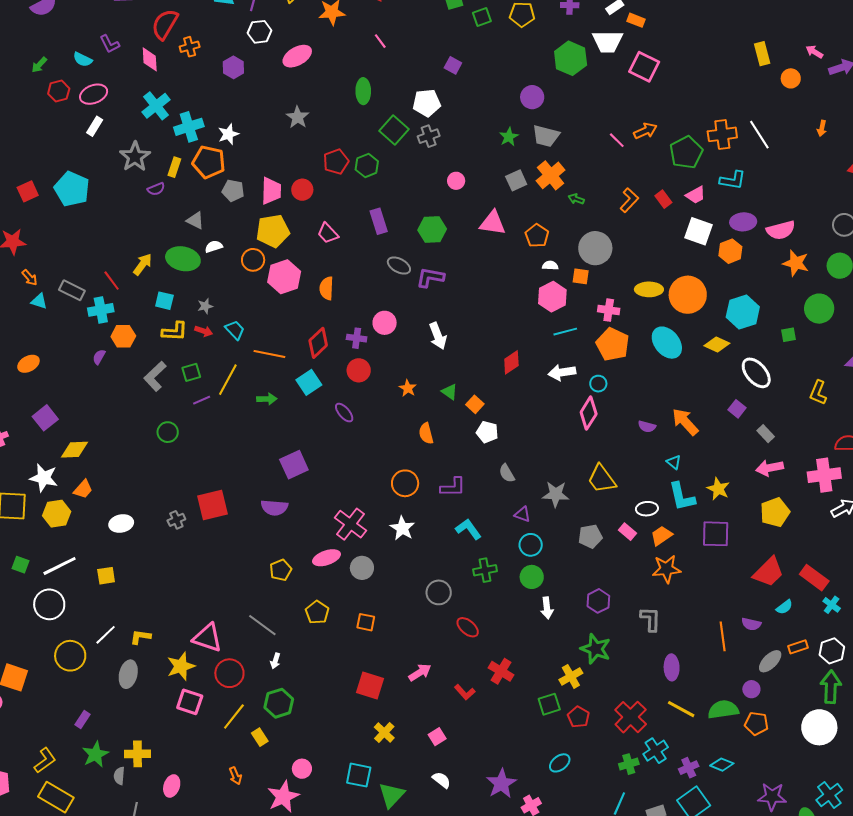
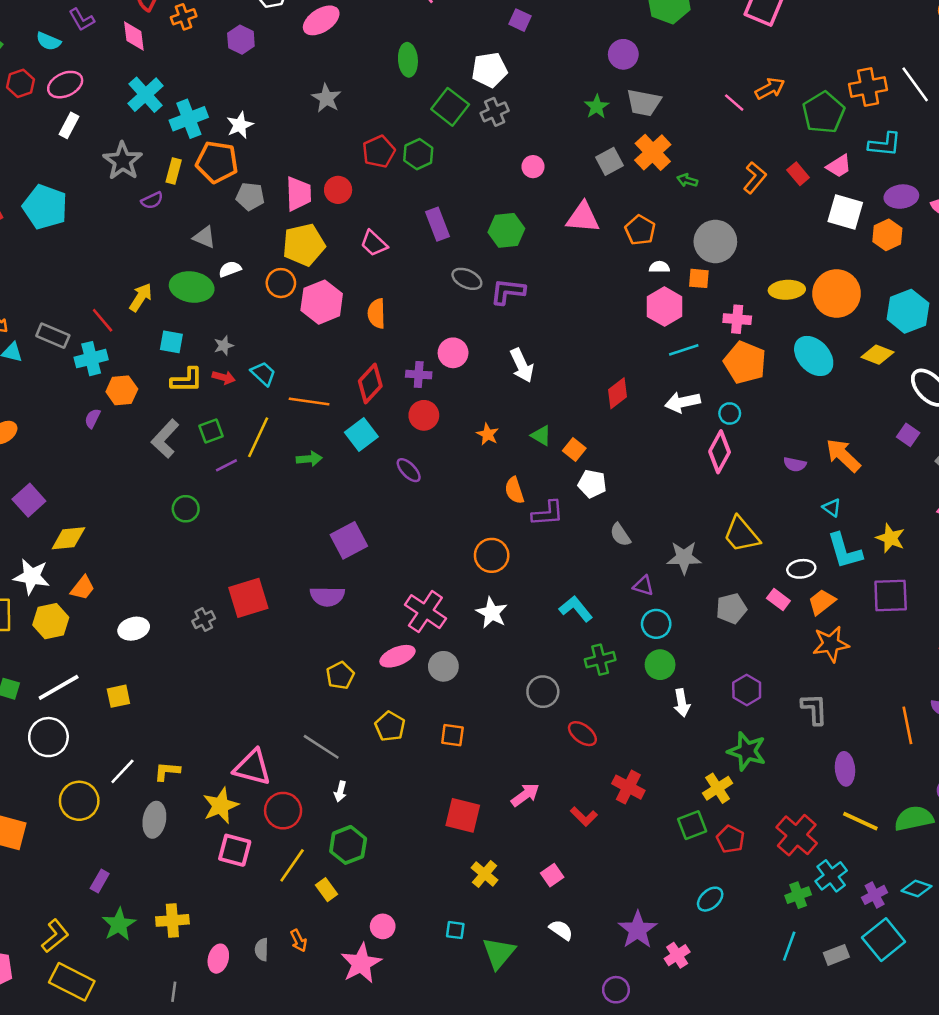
purple L-shape: (453, 487) -> (548, 513), moved
cyan square: (359, 775) -> (455, 930), size x0.6
gray semicircle: (119, 776) -> (262, 950), moved

